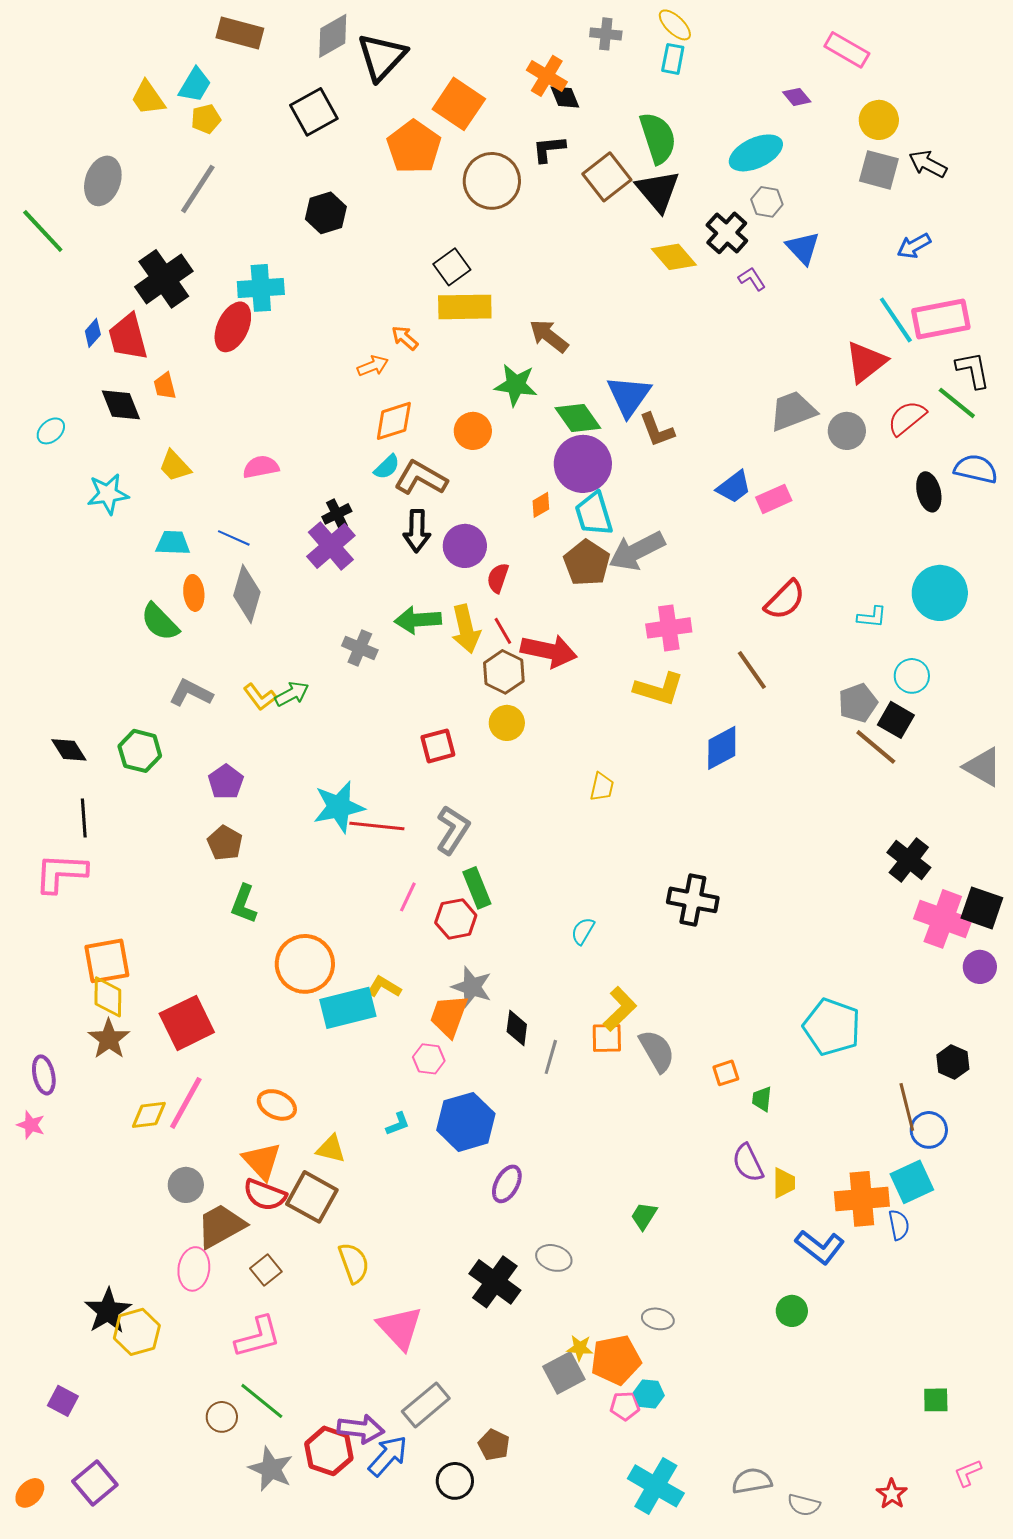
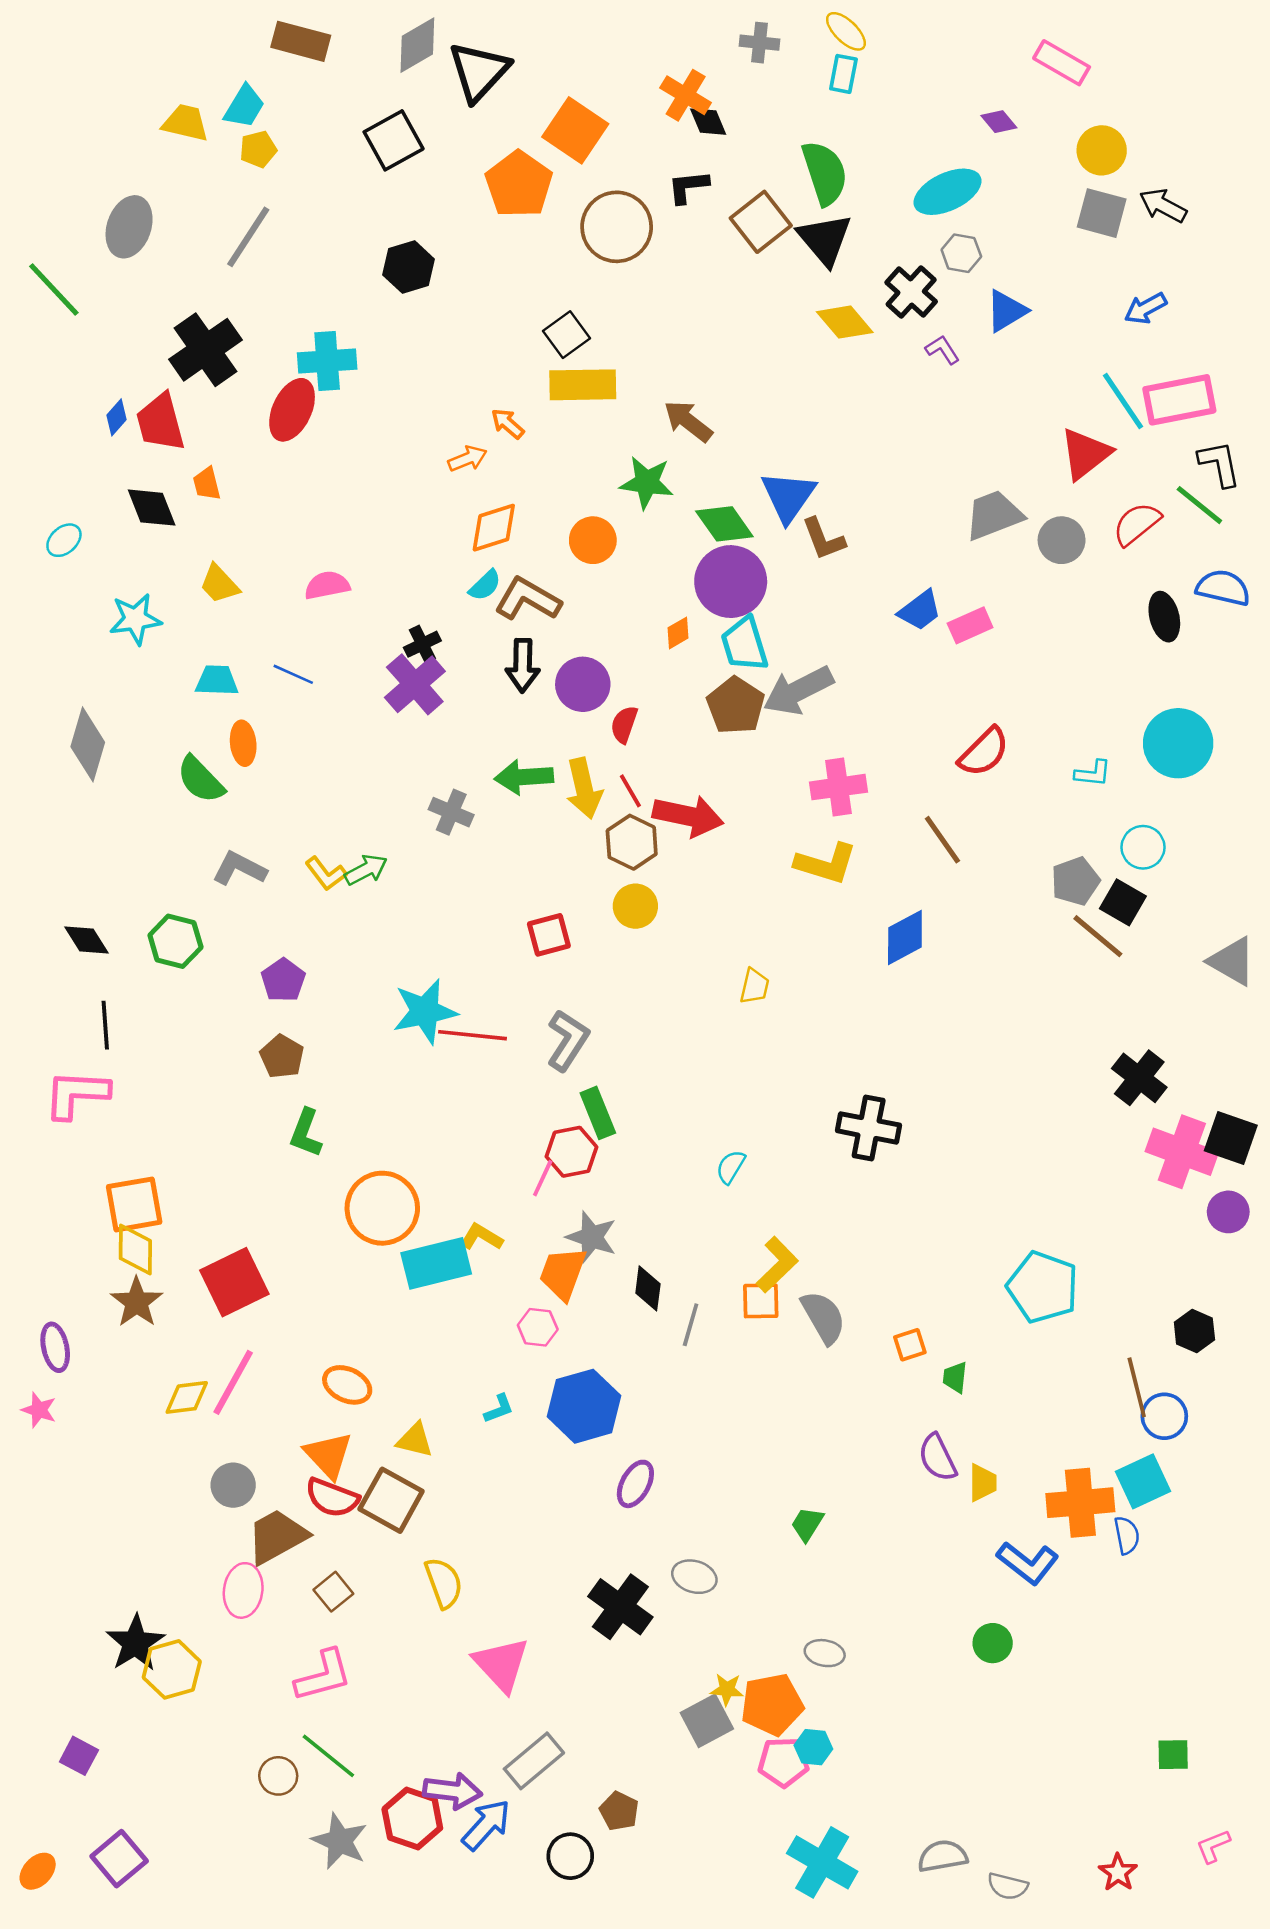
yellow trapezoid: (148, 98) -> (185, 123), turned 138
blue triangle: (803, 248) -> (1006, 311), turned 42
gray diamond: (247, 594) -> (88, 744), moved
pink line: (408, 897) -> (543, 1178), moved
pink pentagon: (625, 1406) -> (783, 1762), size x1.4

